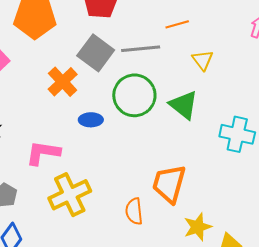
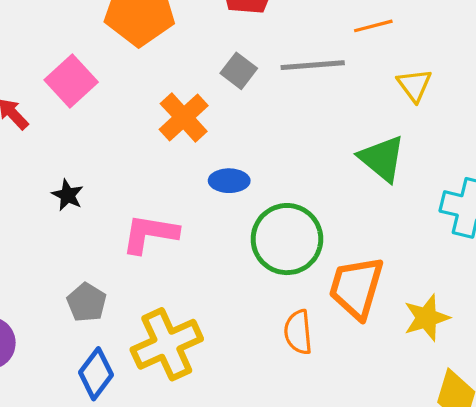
gray square: (96, 53) -> (239, 71), size x0.6
green circle: (134, 95) -> (287, 239), moved
yellow cross: (70, 195) -> (167, 344), moved
yellow star: (198, 227) -> (427, 318), moved

